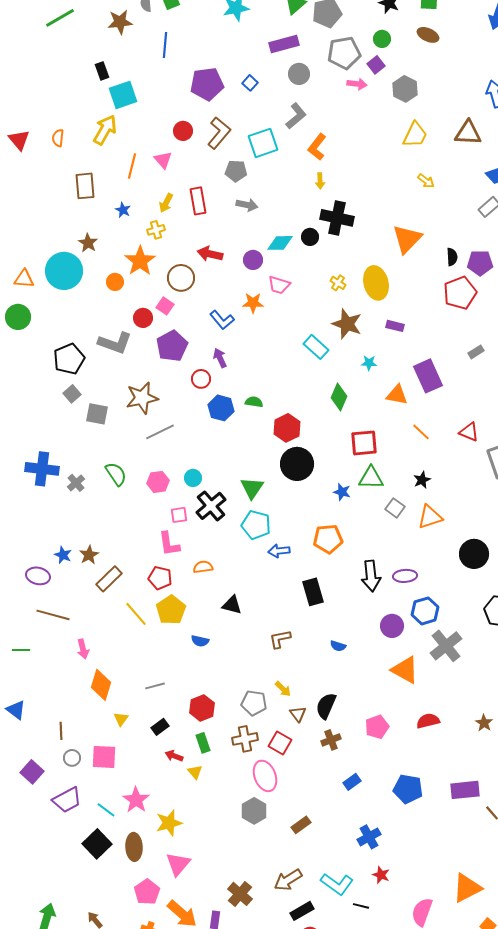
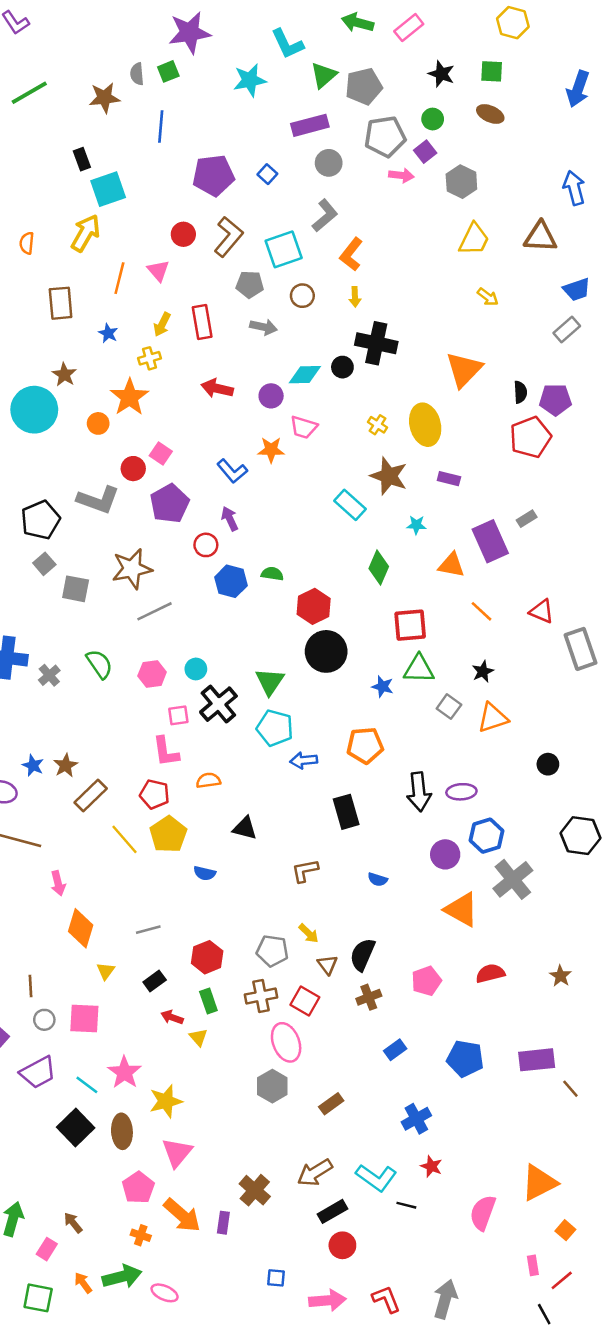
brown circle: (181, 278) -> (302, 296), moved, size x0.7
gray rectangle: (476, 352) -> (527, 519), moved
black circle: (474, 554) -> (548, 764), size x0.6

